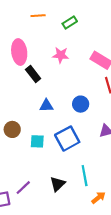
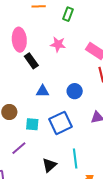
green rectangle: (70, 22) -> (68, 14), turned -40
purple line: (23, 188) -> (19, 148), moved

